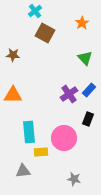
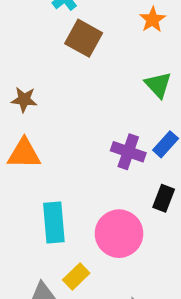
brown star: (13, 55) -> (24, 100), moved
purple cross: (69, 94) -> (128, 152), turned -36
yellow rectangle: (41, 152) -> (76, 276), moved, turned -40

